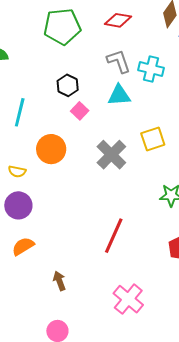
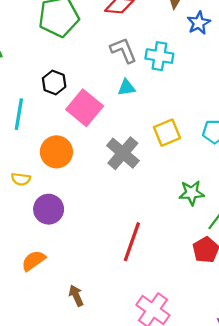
black hexagon: (68, 85) -> (54, 82), moved
cyan triangle: (119, 95) -> (126, 88), size x0.7
pink square: (80, 111) -> (85, 108), size x1.8
purple circle: (18, 205) -> (49, 209), moved

